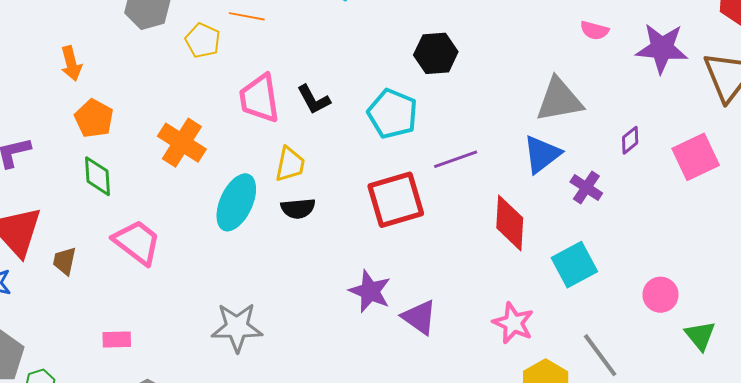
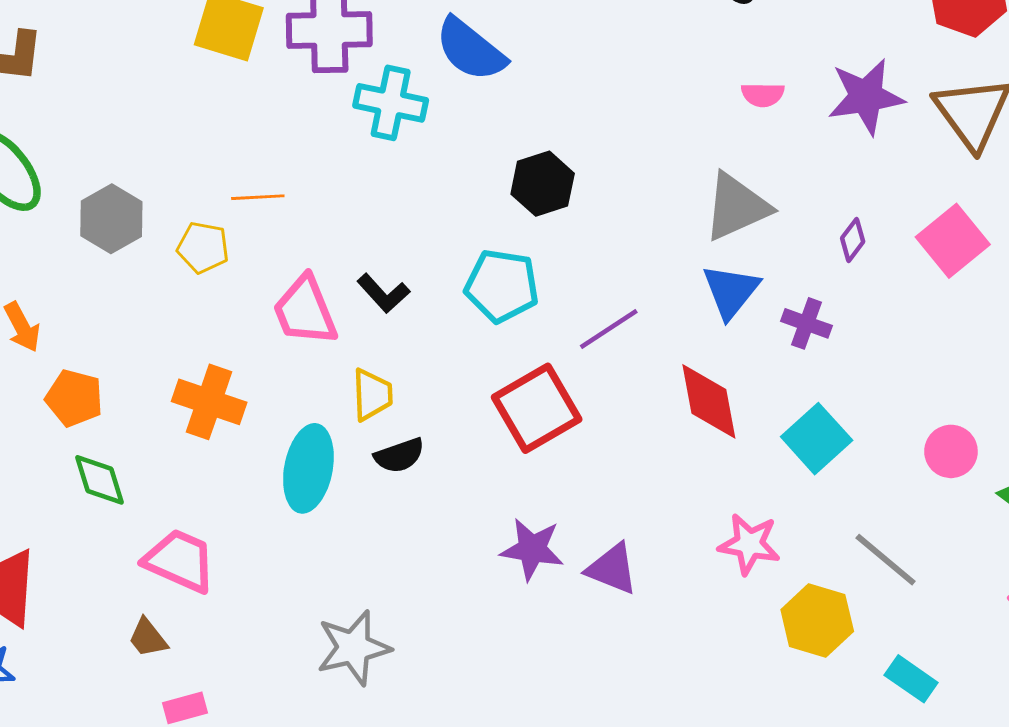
brown trapezoid: (64, 261) -> (148, 638), moved, turned -36

